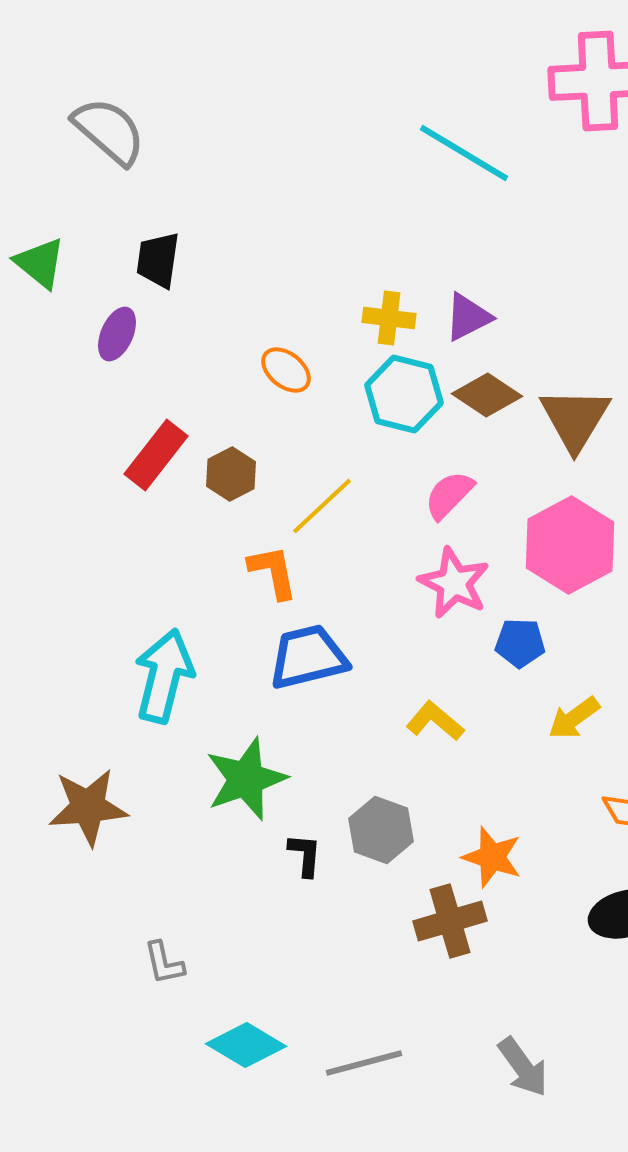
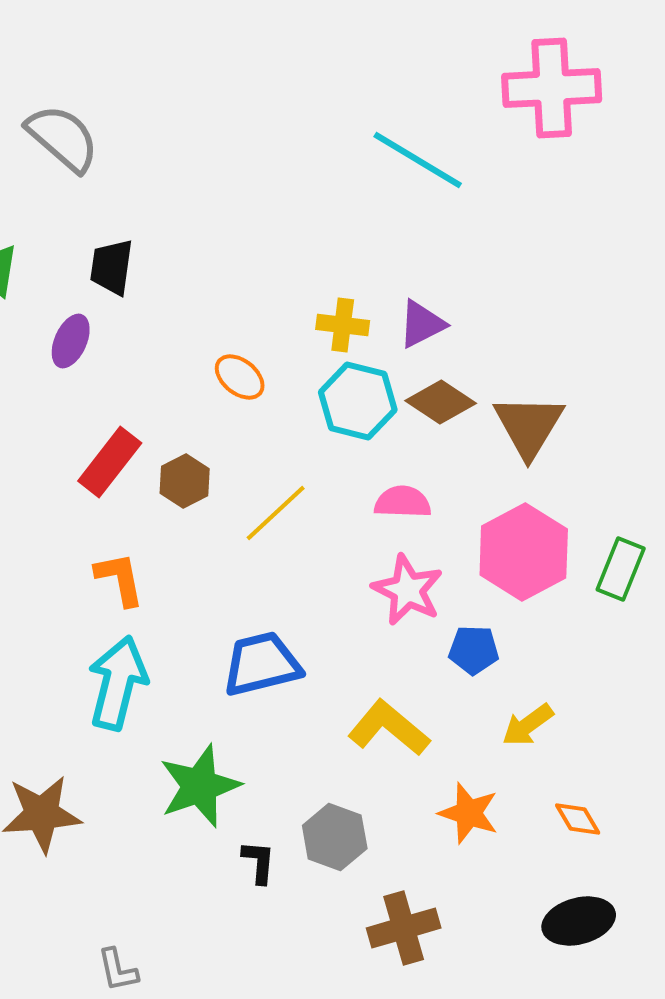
pink semicircle: (449, 495) -> (403, 502), turned 48
orange L-shape: (273, 572) -> (120, 579), moved
yellow L-shape: (435, 721) -> (389, 728), size x1.4
orange star: (492, 857) -> (469, 813), moved

